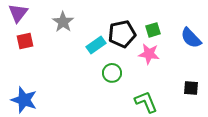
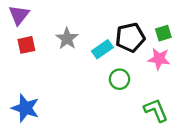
gray star: (63, 22) -> (67, 39), moved

